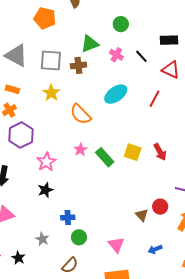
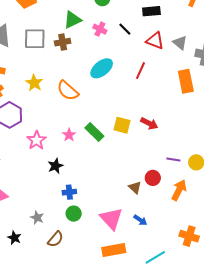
yellow star: (51, 93) -> (34, 83), moved
pink star: (80, 150) -> (69, 135), moved
red arrow: (160, 152) -> (149, 123), turned -30
black star: (45, 190) -> (55, 166), moved
blue cross: (68, 217) -> (69, 192), moved
pink triangle: (116, 245) -> (111, 219), size x1.4
blue arrow: (155, 249) -> (140, 220), moved, turned -120
brown semicircle: (70, 265) -> (55, 239), moved

